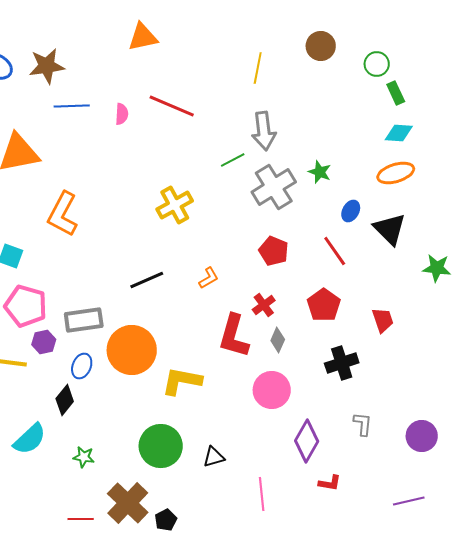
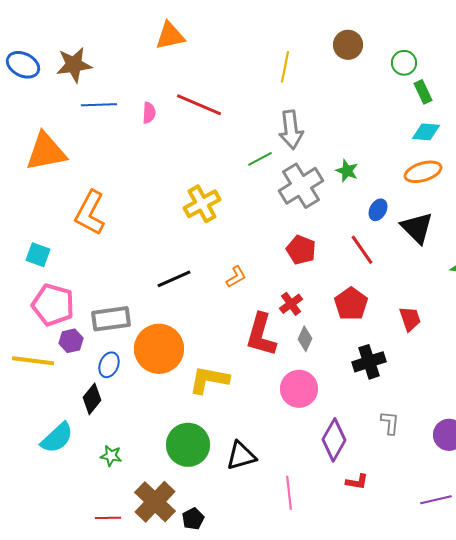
black triangle: (214, 457) -> (241, 456), size x1.4

